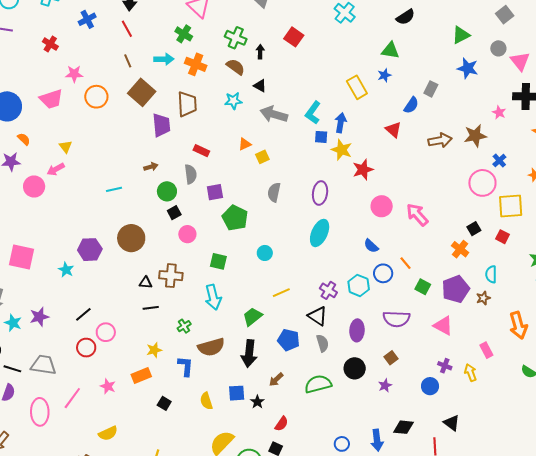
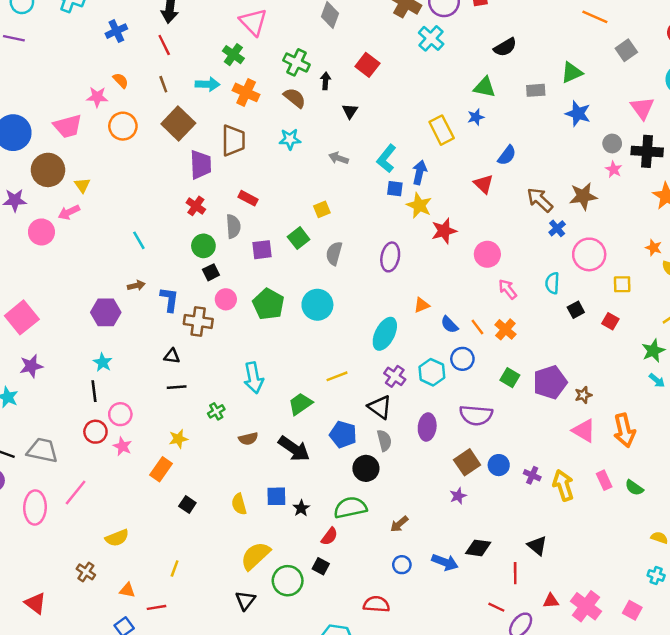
red cross: (50, 44) -> (196, 206), moved
gray circle: (498, 48) -> (612, 144), moved
black triangle: (260, 86) -> (350, 111), moved, turned 32
gray rectangle: (431, 89) -> (536, 90), moved, turned 56
gray arrow: (274, 114) -> (339, 158), size x0.6
orange semicircle: (24, 139) -> (121, 81), moved
brown arrow: (440, 140) -> (540, 200), turned -130
orange triangle: (245, 144) -> (422, 305), moved
blue cross: (499, 161) -> (557, 228), moved
brown arrow: (151, 167) -> (136, 286), moved
cyan line: (114, 189) -> (139, 240), turned 70
pink circle: (382, 206) -> (487, 254), moved
yellow square: (511, 206) -> (622, 284), size x0.6
pink arrow: (417, 215) -> (508, 289), size x0.7
green pentagon: (235, 218) -> (268, 304), moved
cyan ellipse: (320, 233) -> (385, 334), moved
brown circle: (131, 238) -> (48, 170), moved
orange cross: (460, 249) -> (505, 329), moved
cyan circle: (265, 253) -> (317, 305), moved, size x1.6
pink square: (21, 257) -> (22, 317), turned 36
green square: (218, 261) -> (299, 238), moved, turned 36
orange line: (405, 263) -> (477, 327), moved
cyan star: (66, 270) -> (103, 362), moved
cyan semicircle: (491, 274) -> (552, 283), moved
brown cross: (171, 276) -> (198, 321), moved
black line: (83, 314) -> (94, 391), turned -60
purple star: (39, 317) -> (31, 366), moved
pink triangle: (443, 326) -> (584, 431), moved
brown semicircle: (211, 347) -> (248, 439), size x0.6
pink rectangle: (486, 350) -> (604, 480), moved
black arrow: (249, 353) -> (294, 449), turned -64
brown square: (391, 358) -> (467, 462), size x1.5
blue L-shape: (186, 366) -> (169, 299), moved
black circle: (355, 368) -> (366, 468), moved
yellow arrow: (471, 373) -> (563, 485), size x1.4
orange rectangle: (141, 376) -> (161, 469), turned -36
brown arrow: (276, 380) -> (399, 524), moved
green semicircle: (318, 384) -> (350, 508), moved
pink star: (108, 386) -> (122, 446), moved
blue circle: (430, 386) -> (499, 465), moved
blue arrow: (377, 440) -> (445, 562), turned -65

